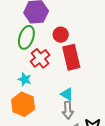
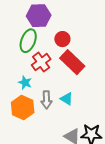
red rectangle: (71, 57) -> (72, 62), turned -35
gray arrow: (68, 110) -> (46, 100), moved

